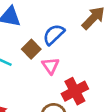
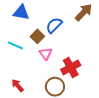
pink triangle: (51, 66) -> (46, 54), moved

